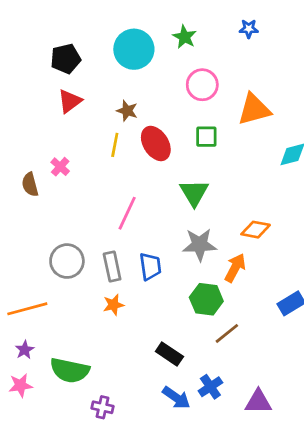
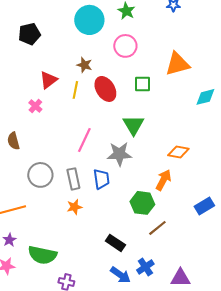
black pentagon: (66, 59) -> (29, 34), moved
pink circle: (202, 85) -> (125, 46), moved
red triangle: (70, 101) -> (48, 80), moved
brown semicircle: (30, 184) -> (13, 141), moved
gray star: (200, 245) -> (119, 154), moved

